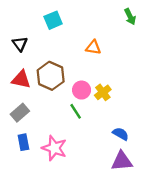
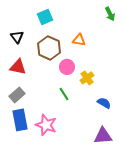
brown hexagon: (51, 76) -> (49, 48), moved
pink circle: (82, 90) -> (67, 67), moved
blue semicircle: (121, 134) -> (104, 103), moved
blue rectangle: (23, 142) -> (20, 120), size x1.5

